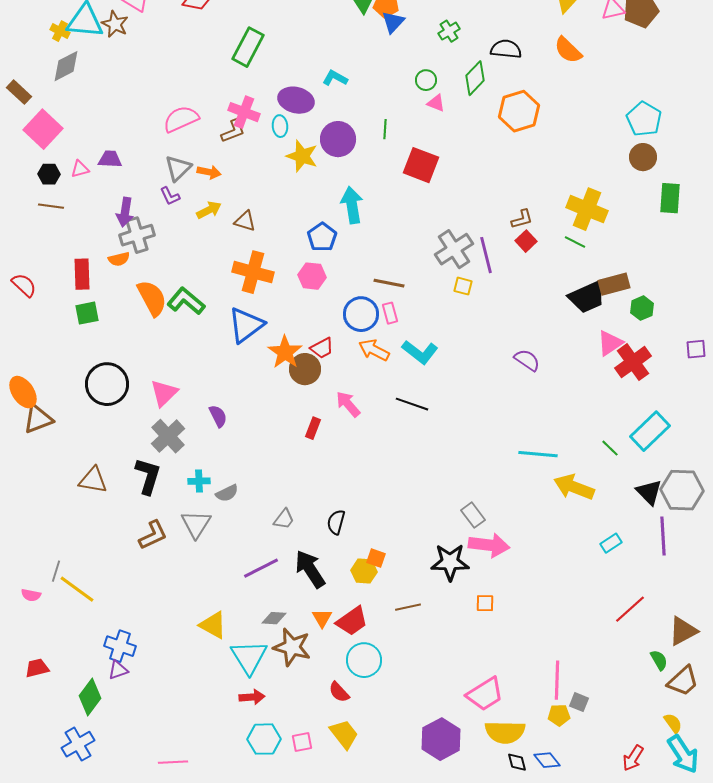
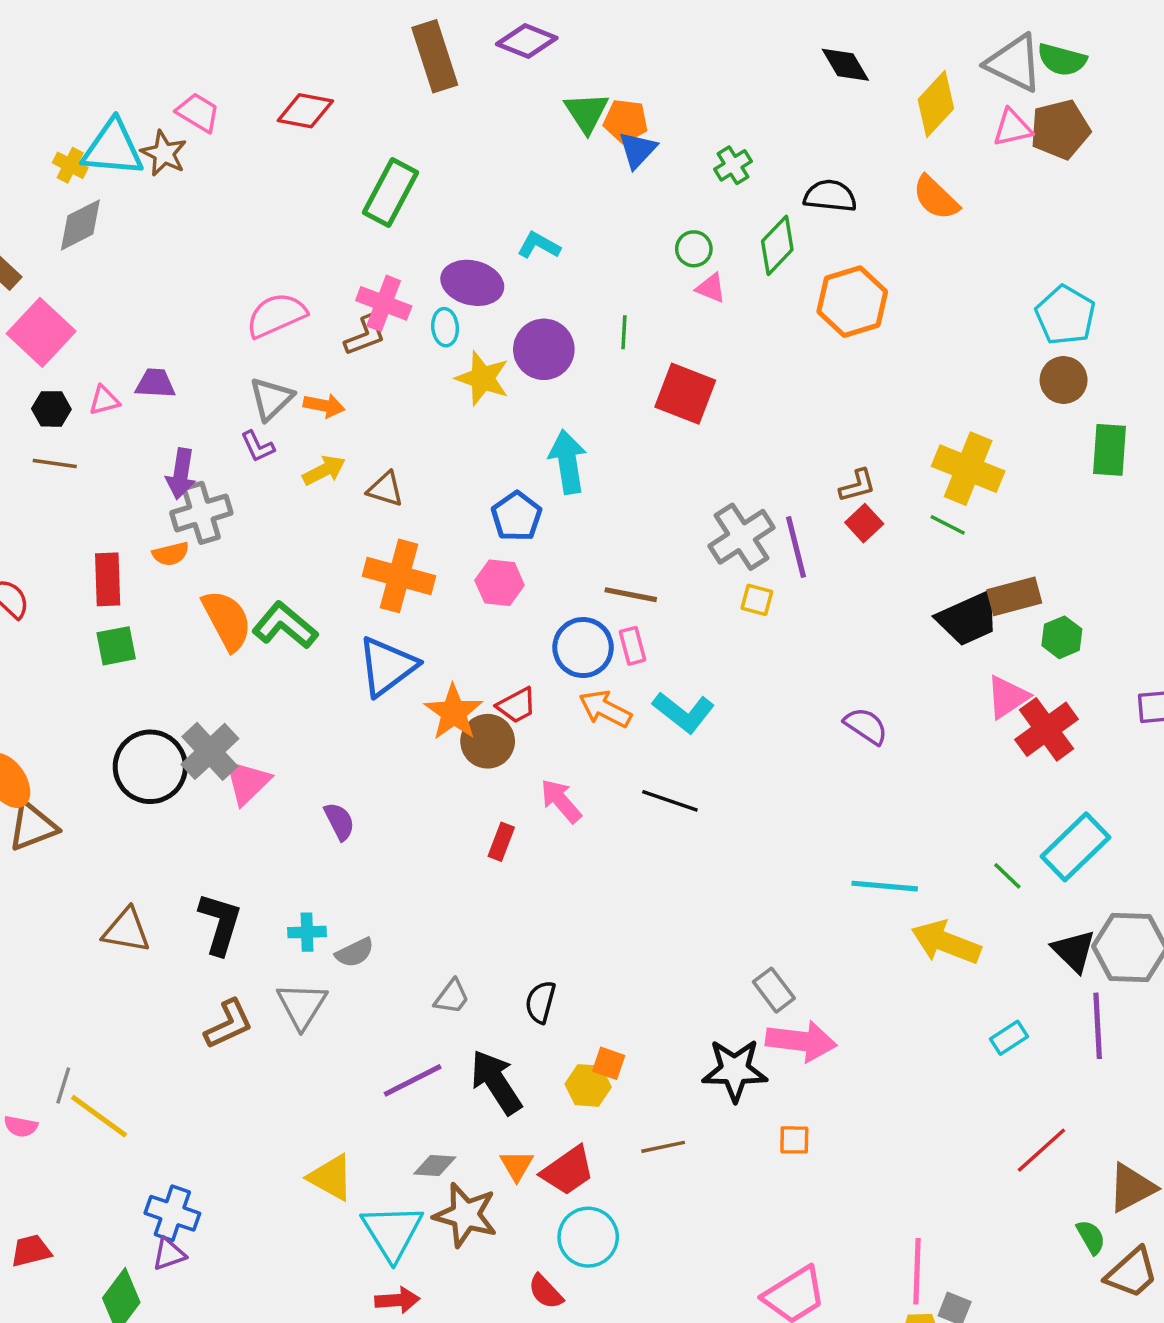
gray cross: (168, 436) -> (210, 751), moved

